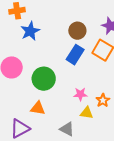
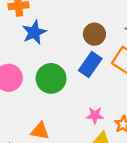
green circle: (44, 79) -> (51, 78), moved

